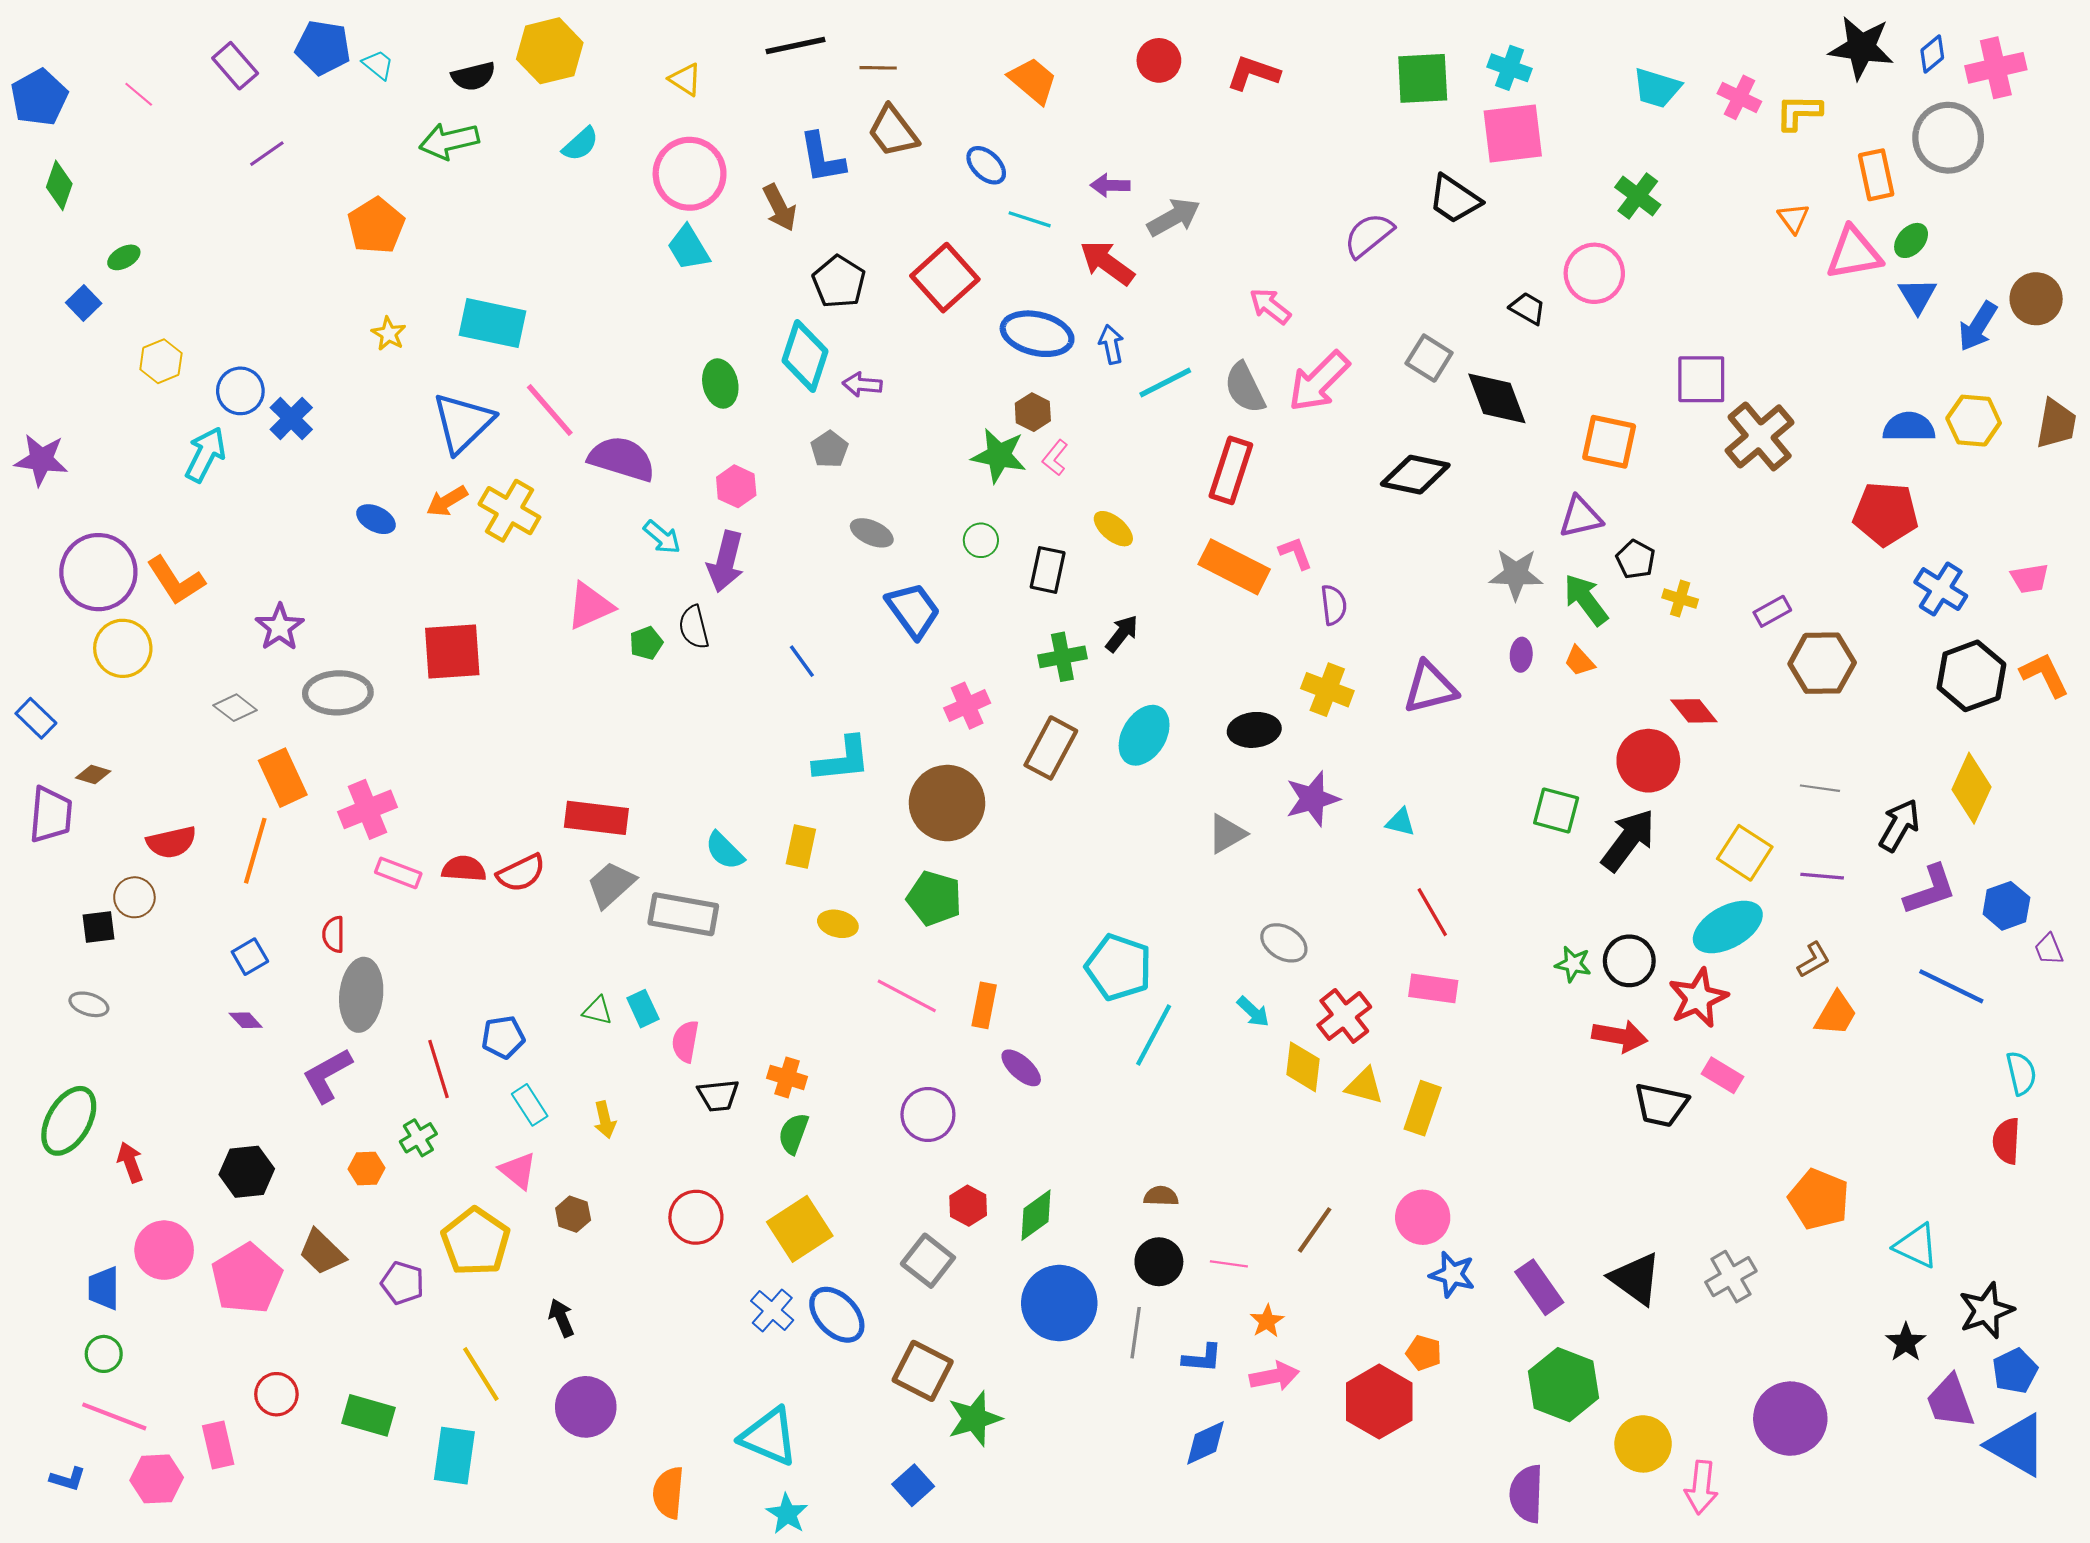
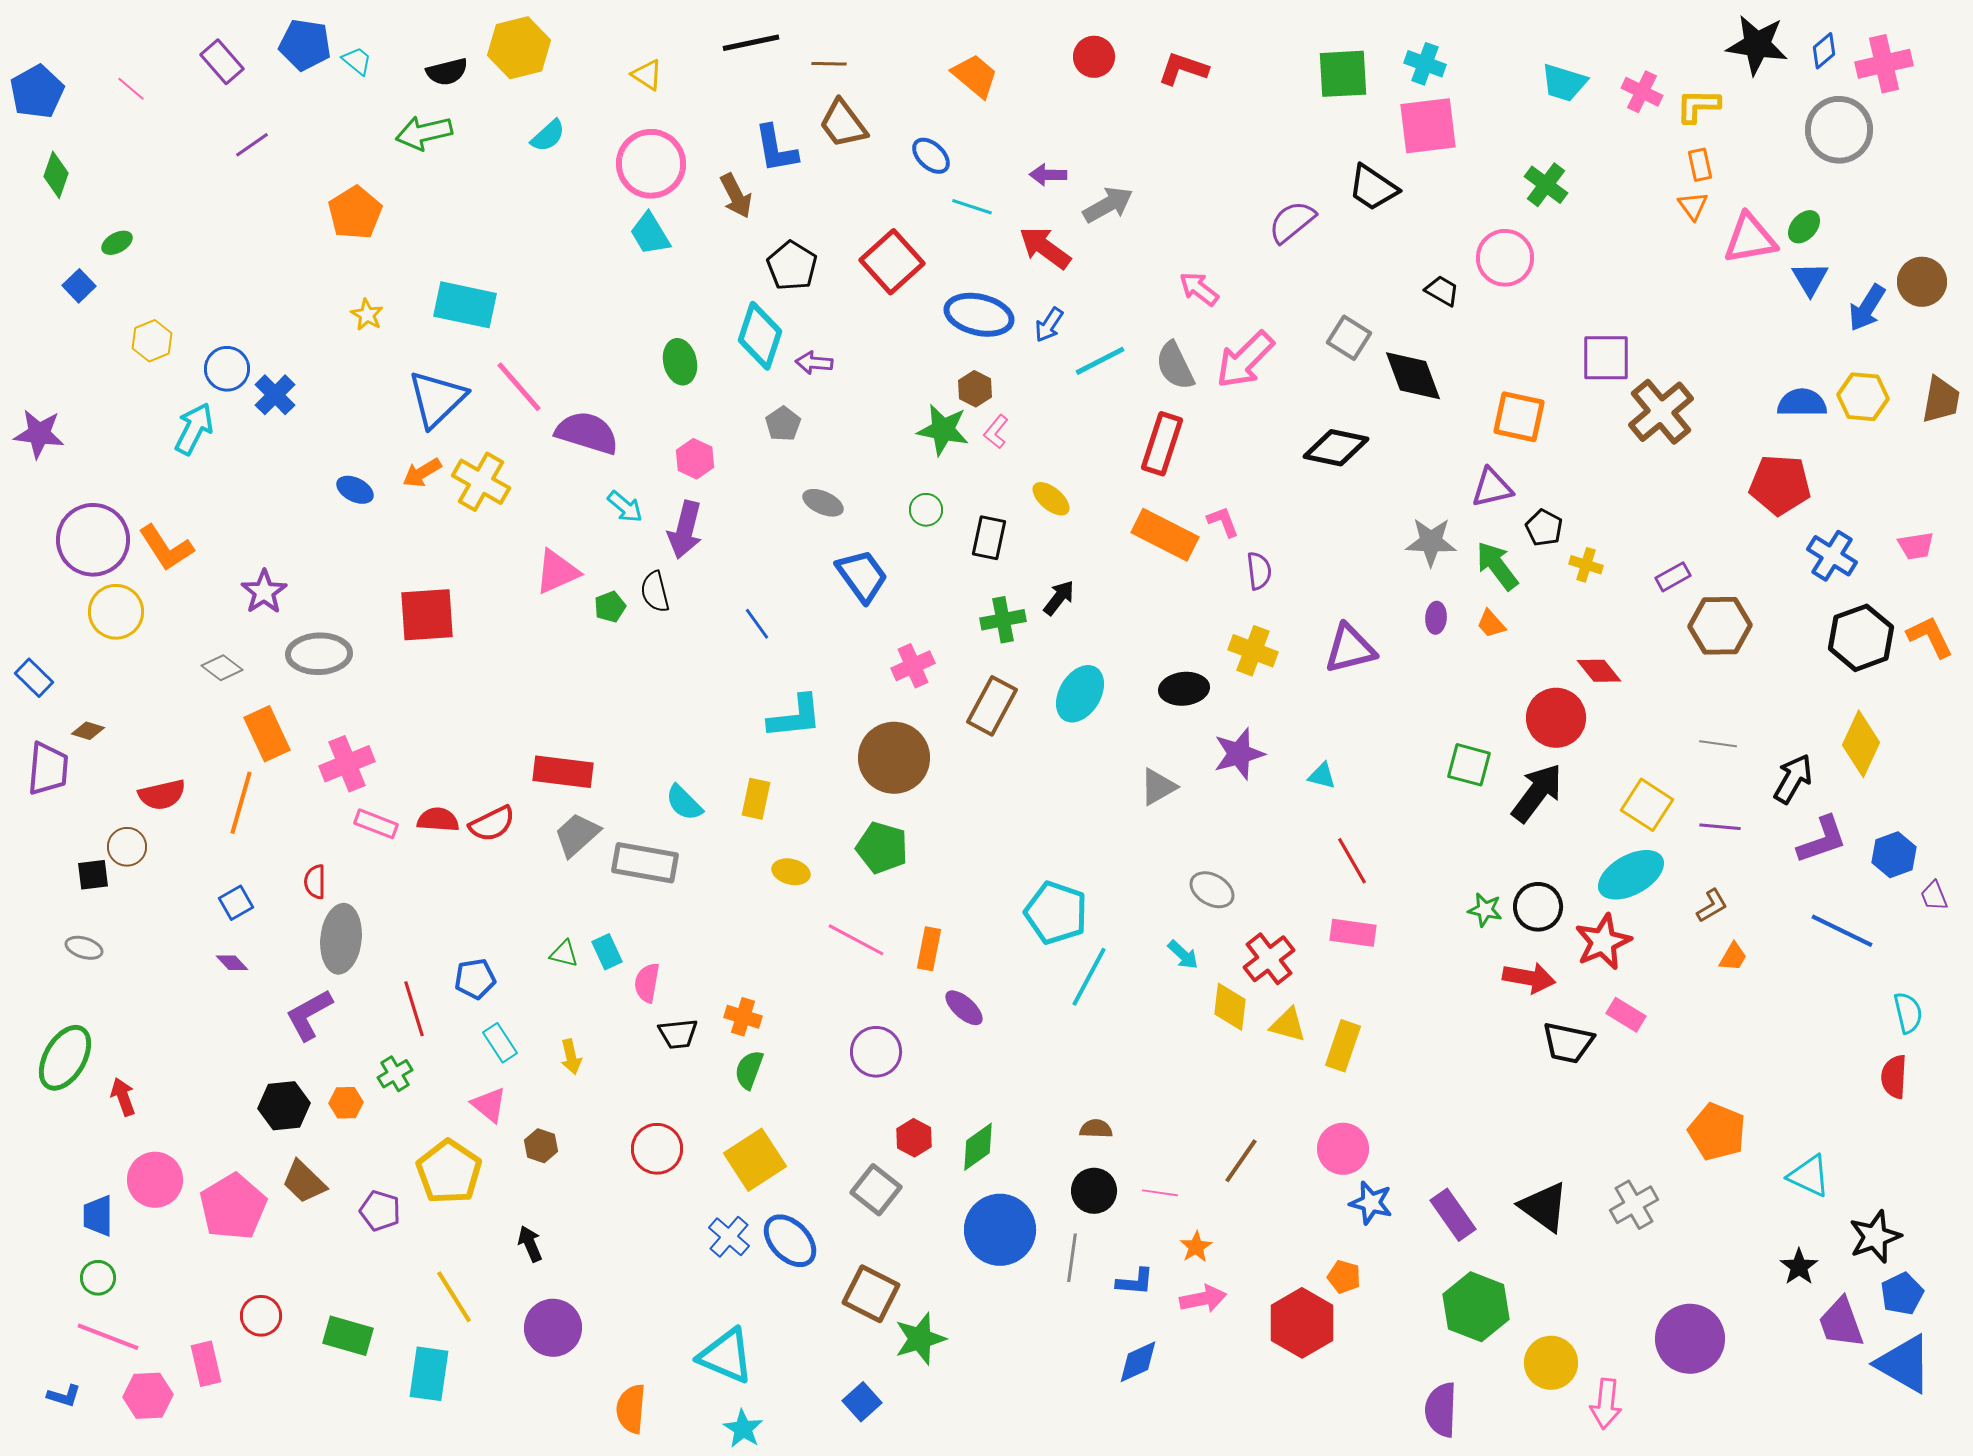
orange rectangle: (1876, 175) -> (1700, 165), moved, size x0.7
blue arrow: (1111, 344) -> (1049, 325), turned -135
orange trapezoid: (1836, 1014) -> (1733, 957), size x0.7
black hexagon: (247, 1172) -> (284, 1106), moved

